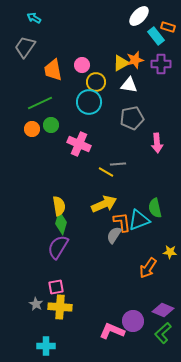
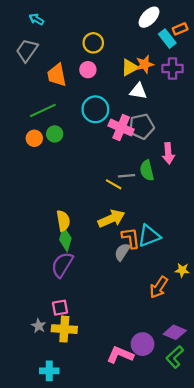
orange rectangle: (168, 27) -> (180, 29), turned -40
yellow circle: (96, 82) -> (93, 43), moved
pink cross: (79, 144) -> (121, 128), moved
green semicircle: (155, 208) -> (147, 170), moved

